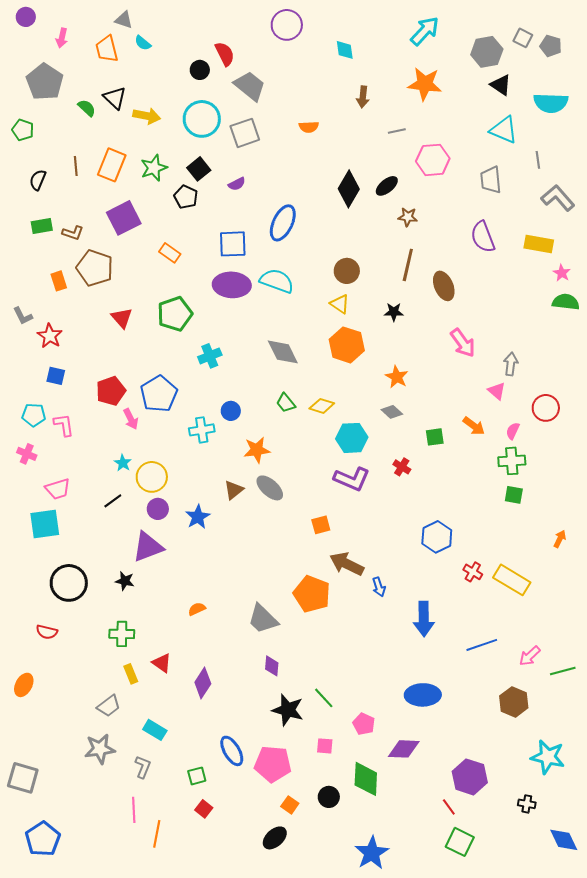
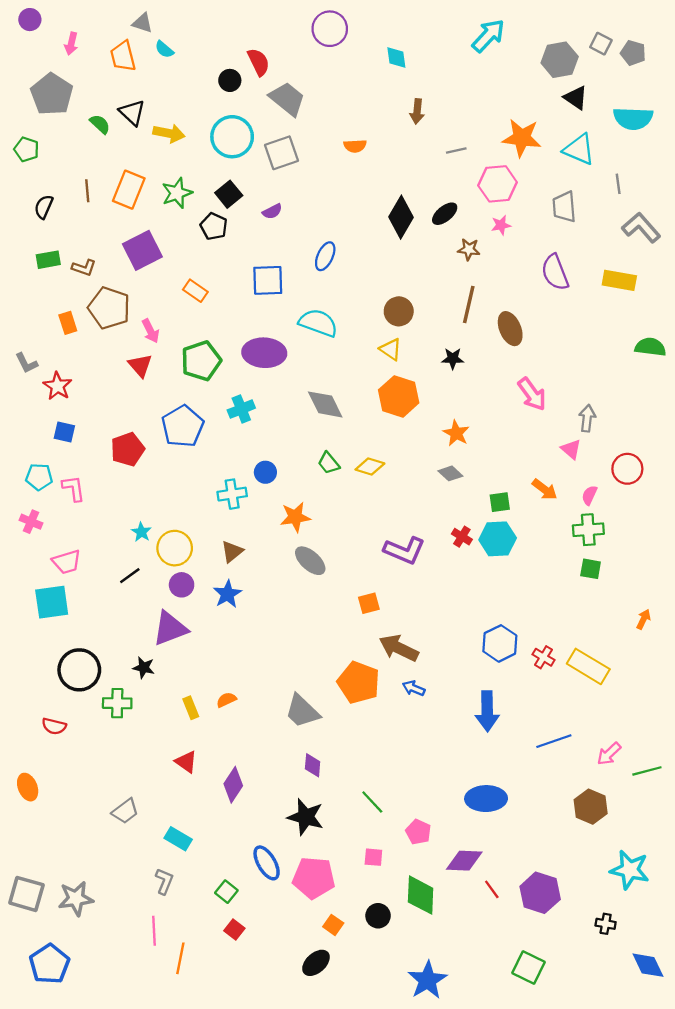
orange star: (425, 84) -> (522, 138), moved
blue ellipse: (283, 223) -> (325, 256), size x0.7
pink star: (562, 273) -> (501, 225), moved, turned 30
purple ellipse: (232, 285) -> (264, 353), moved
blue pentagon: (159, 394) -> (183, 426), moved
pink arrow: (131, 419) -> (151, 331), moved
cyan hexagon: (352, 438) -> (498, 539), moved
brown triangle: (234, 490) -> (232, 552), moved
blue hexagon: (437, 537) -> (500, 643), moved
blue arrow: (379, 587) -> (414, 688), moved, turned 132
green cross: (122, 634) -> (117, 703), moved
yellow rectangle: (131, 674) -> (191, 708), moved
orange ellipse: (24, 685) -> (28, 787), turned -50
black star: (288, 710) -> (306, 817), moved
gray star: (100, 749) -> (76, 899), moved
green square: (197, 776) -> (226, 892), turned -36
red line: (449, 807) -> (492, 889), moved

